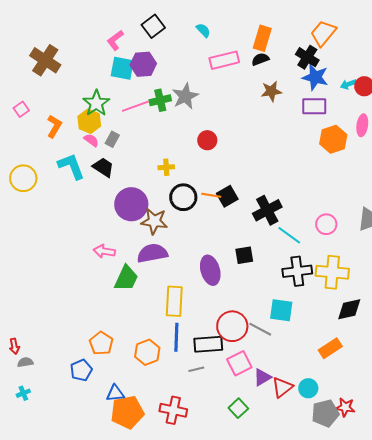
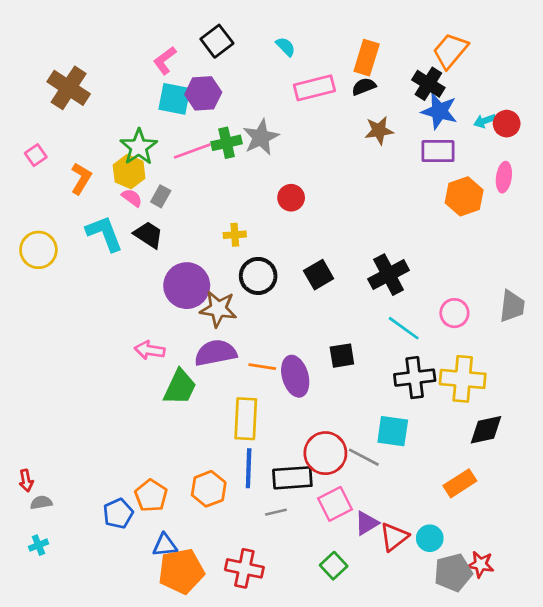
orange line: (211, 195) -> (262, 367), moved
black cross: (267, 210) -> (389, 275), moved
orange pentagon: (101, 343) -> (151, 496), moved

